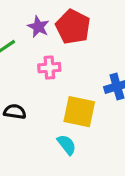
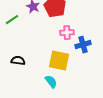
pink cross: (49, 68) -> (67, 33), moved

